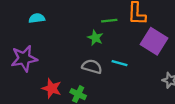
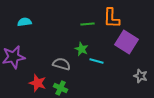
green star: (95, 38) -> (82, 49), moved
gray semicircle: (92, 67) -> (62, 64), moved

